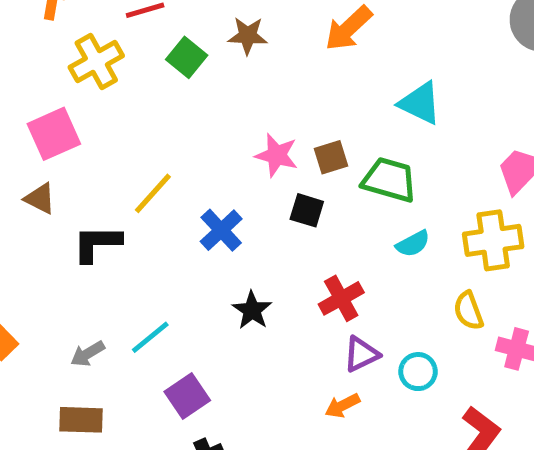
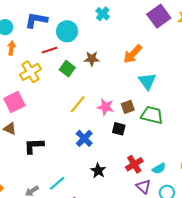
cyan triangle: (420, 103) -> (147, 81), moved, turned 30
yellow line: (153, 193) -> (78, 104), moved
cyan semicircle: (413, 244) -> (159, 168), moved
purple triangle: (361, 354) -> (143, 187), turned -49

